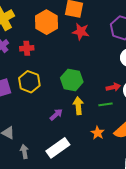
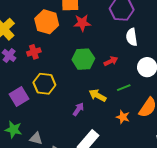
green hexagon: (72, 80) -> (83, 59), moved
red arrow: (113, 87) -> (111, 61), moved
yellow arrow: (78, 106) -> (98, 95), turned -42

